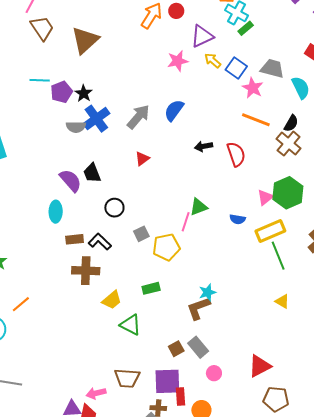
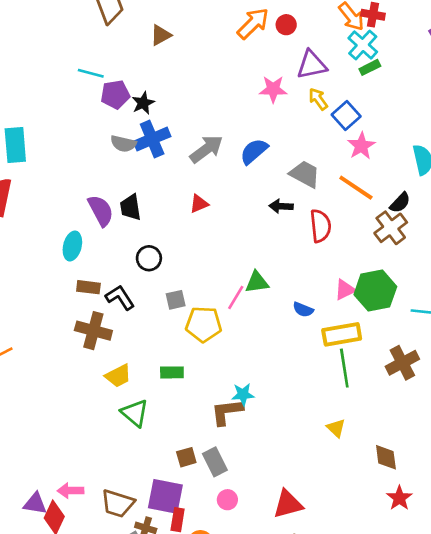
brown triangle: (85, 40) -> (161, 35), size x0.6
gray trapezoid: (272, 69) -> (305, 174), moved
brown trapezoid: (127, 378) -> (118, 503), moved

